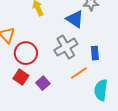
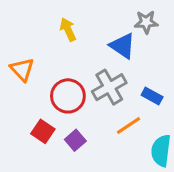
red circle: (26, 53) -> (68, 96), moved
blue rectangle: (95, 53) -> (152, 96), turned -56

